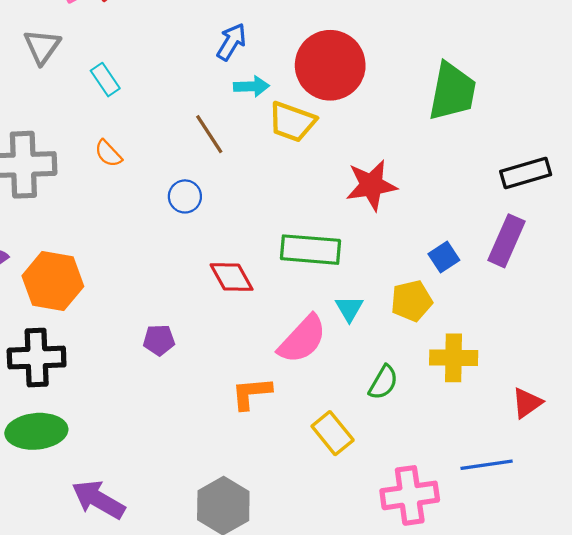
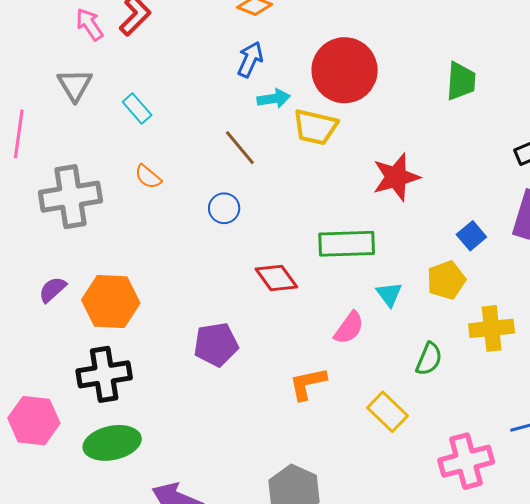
green trapezoid: (452, 92) -> (461, 81), size x0.7
pink semicircle: (302, 339) -> (349, 328), size x0.7
purple pentagon: (159, 340) -> (216, 344), size x1.5

